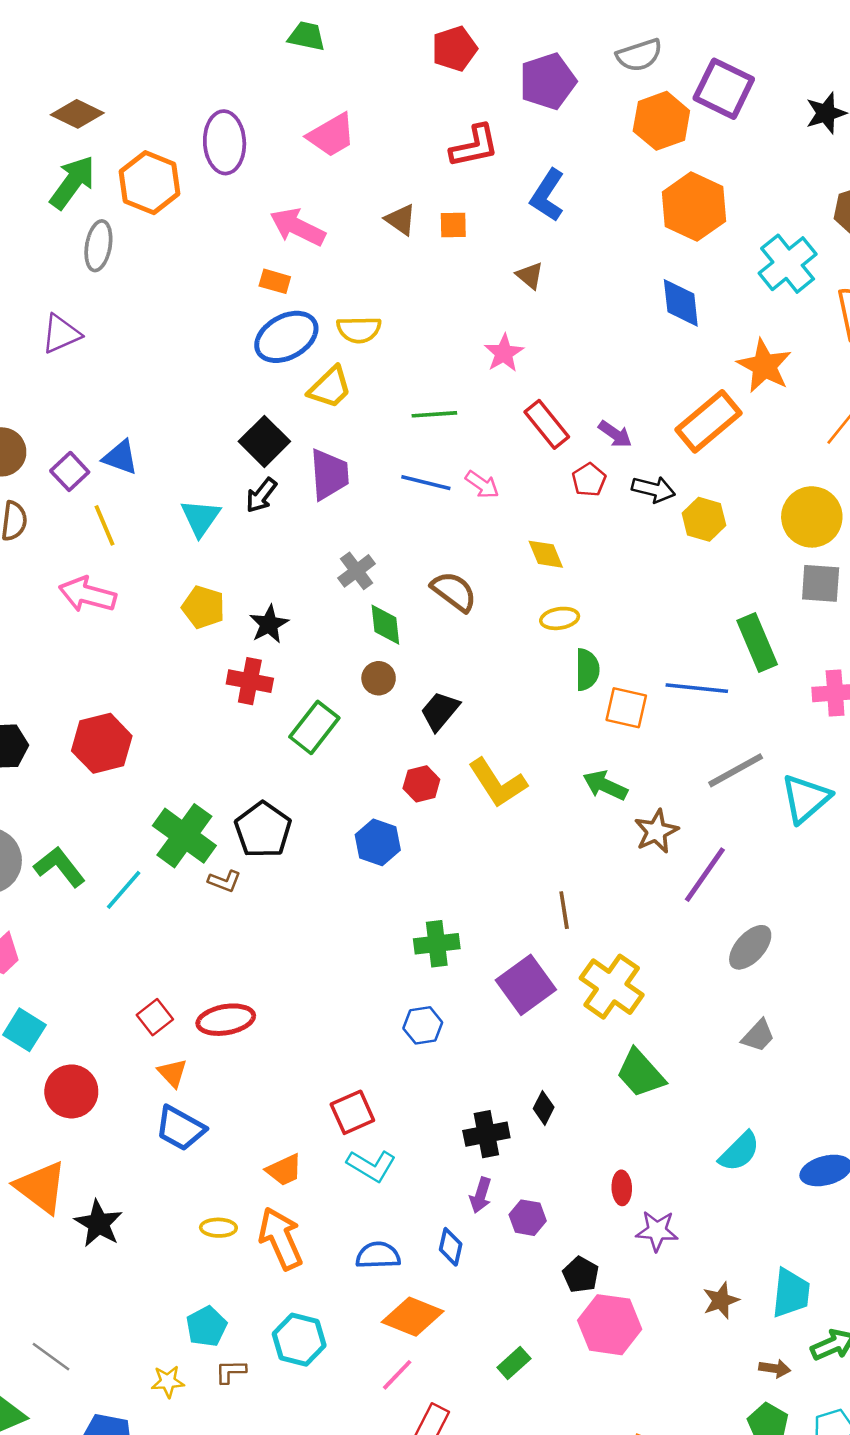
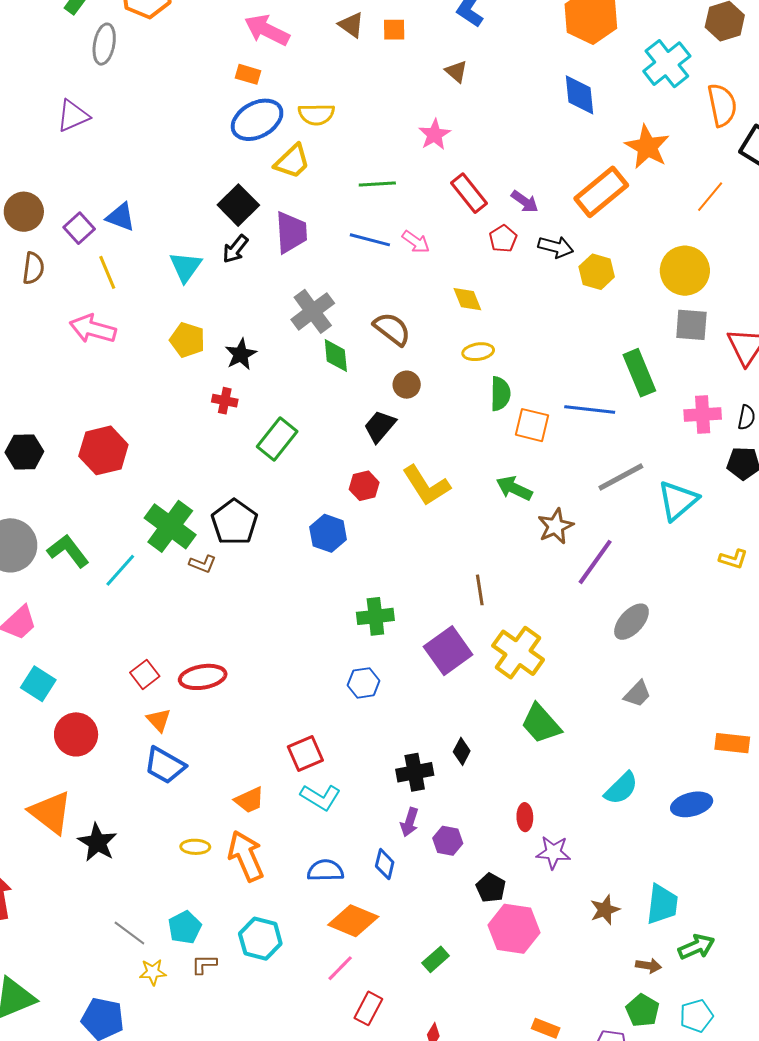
gray cross: (357, 571) -> (313, 311), size x1.4
brown circle: (379, 678) -> (407, 385), moved
red cross: (250, 681) -> (225, 401), size x0.7
gray line: (51, 1357) -> (129, 933), moved

